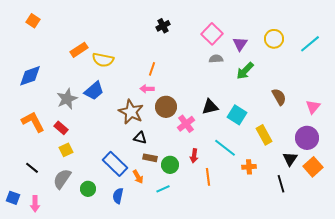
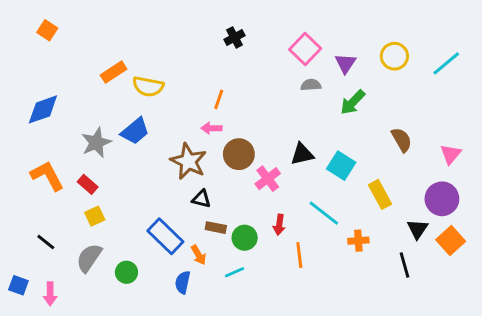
blue semicircle: (118, 196) -> (183, 282), moved

